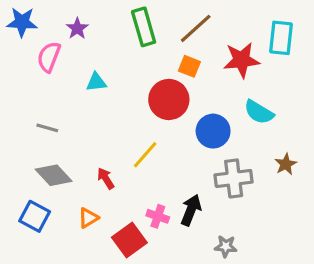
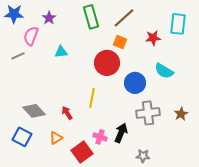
red star: (241, 60) -> (153, 38), size x0.7
gray line: (47, 128) -> (18, 56), moved, turned -40
yellow line: (145, 155) -> (92, 98), turned -30
brown star: (286, 164) -> (181, 114), moved

